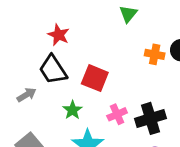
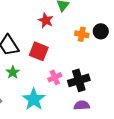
red star: (59, 35) -> (46, 20), moved
green star: (72, 110) -> (13, 72), moved

